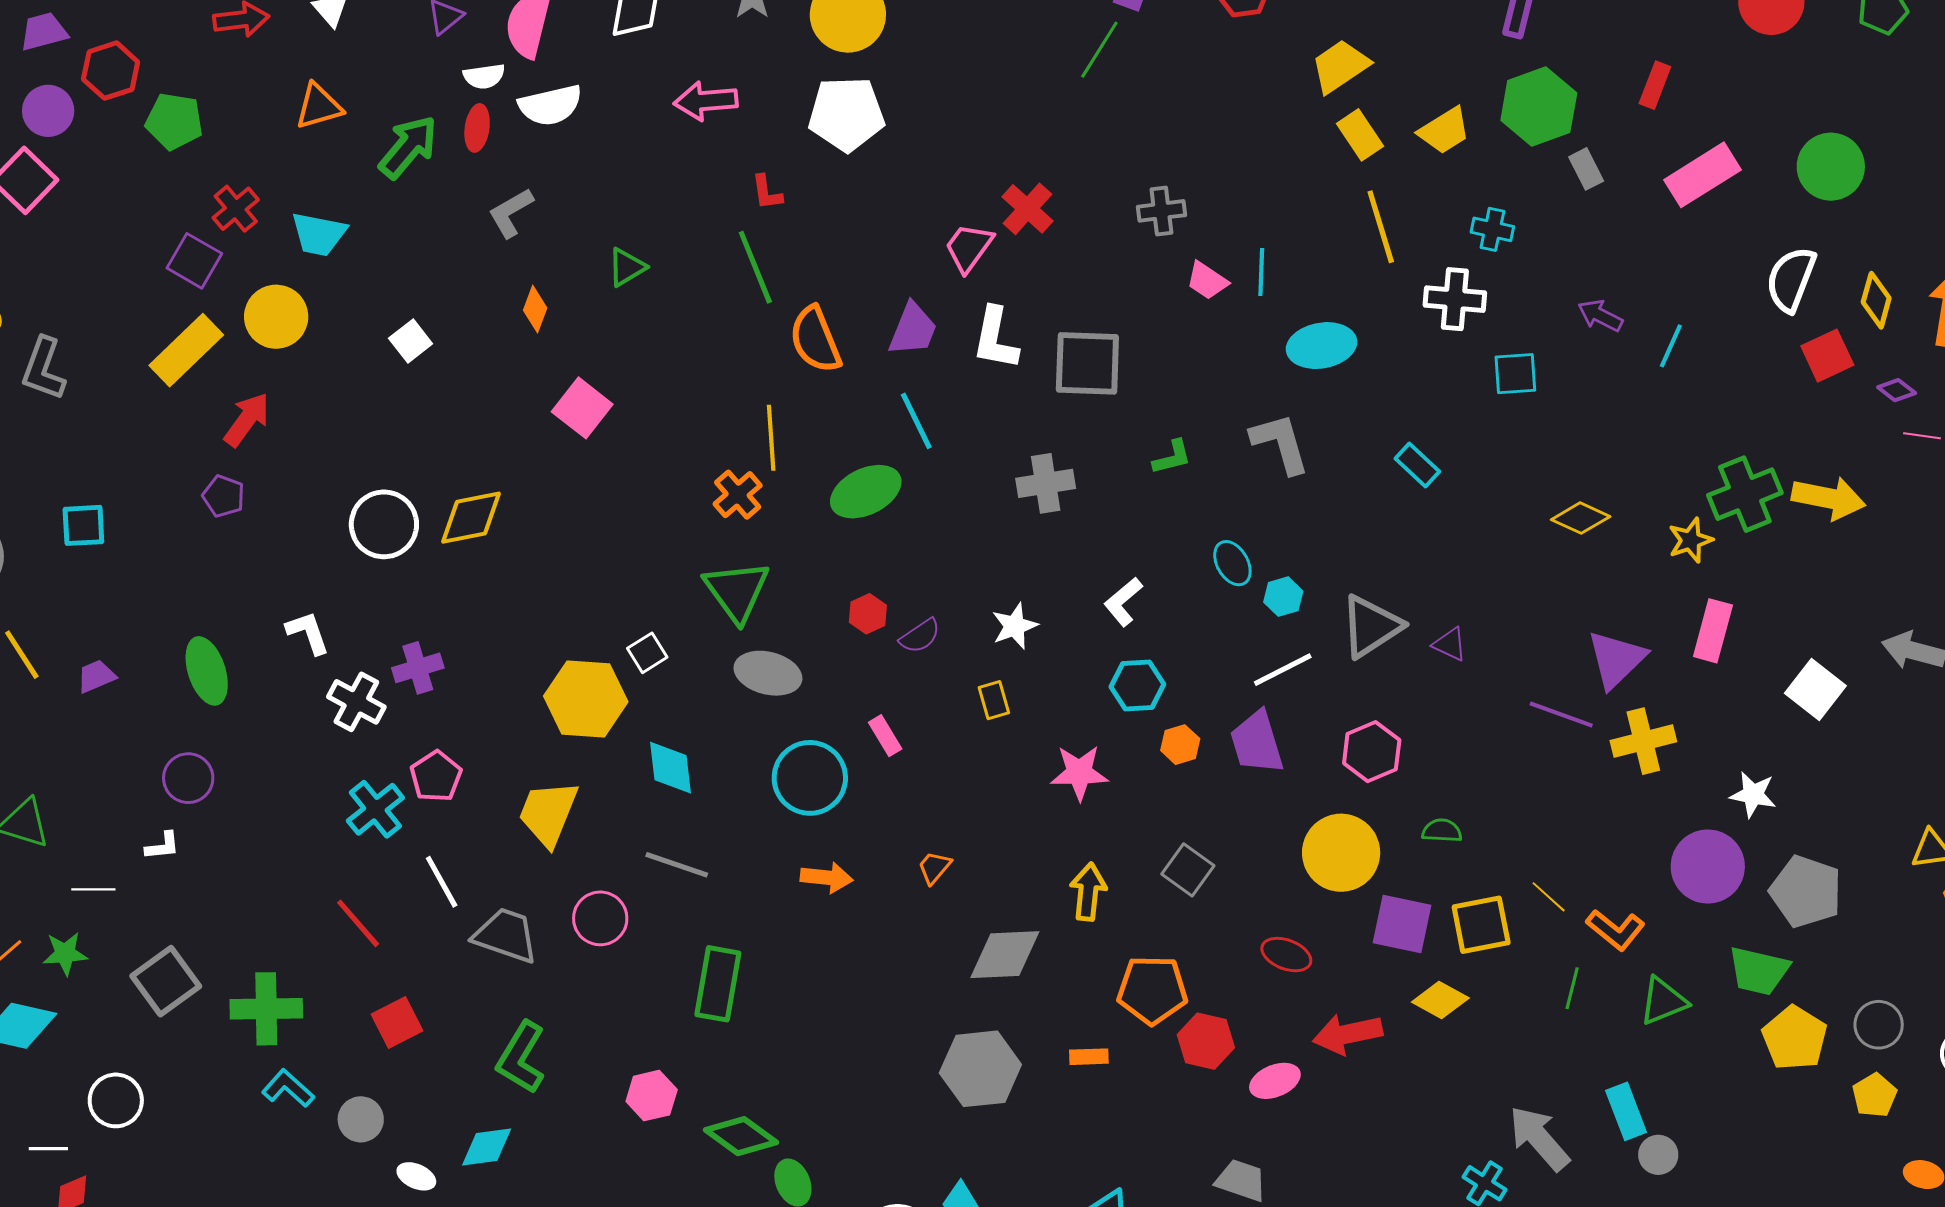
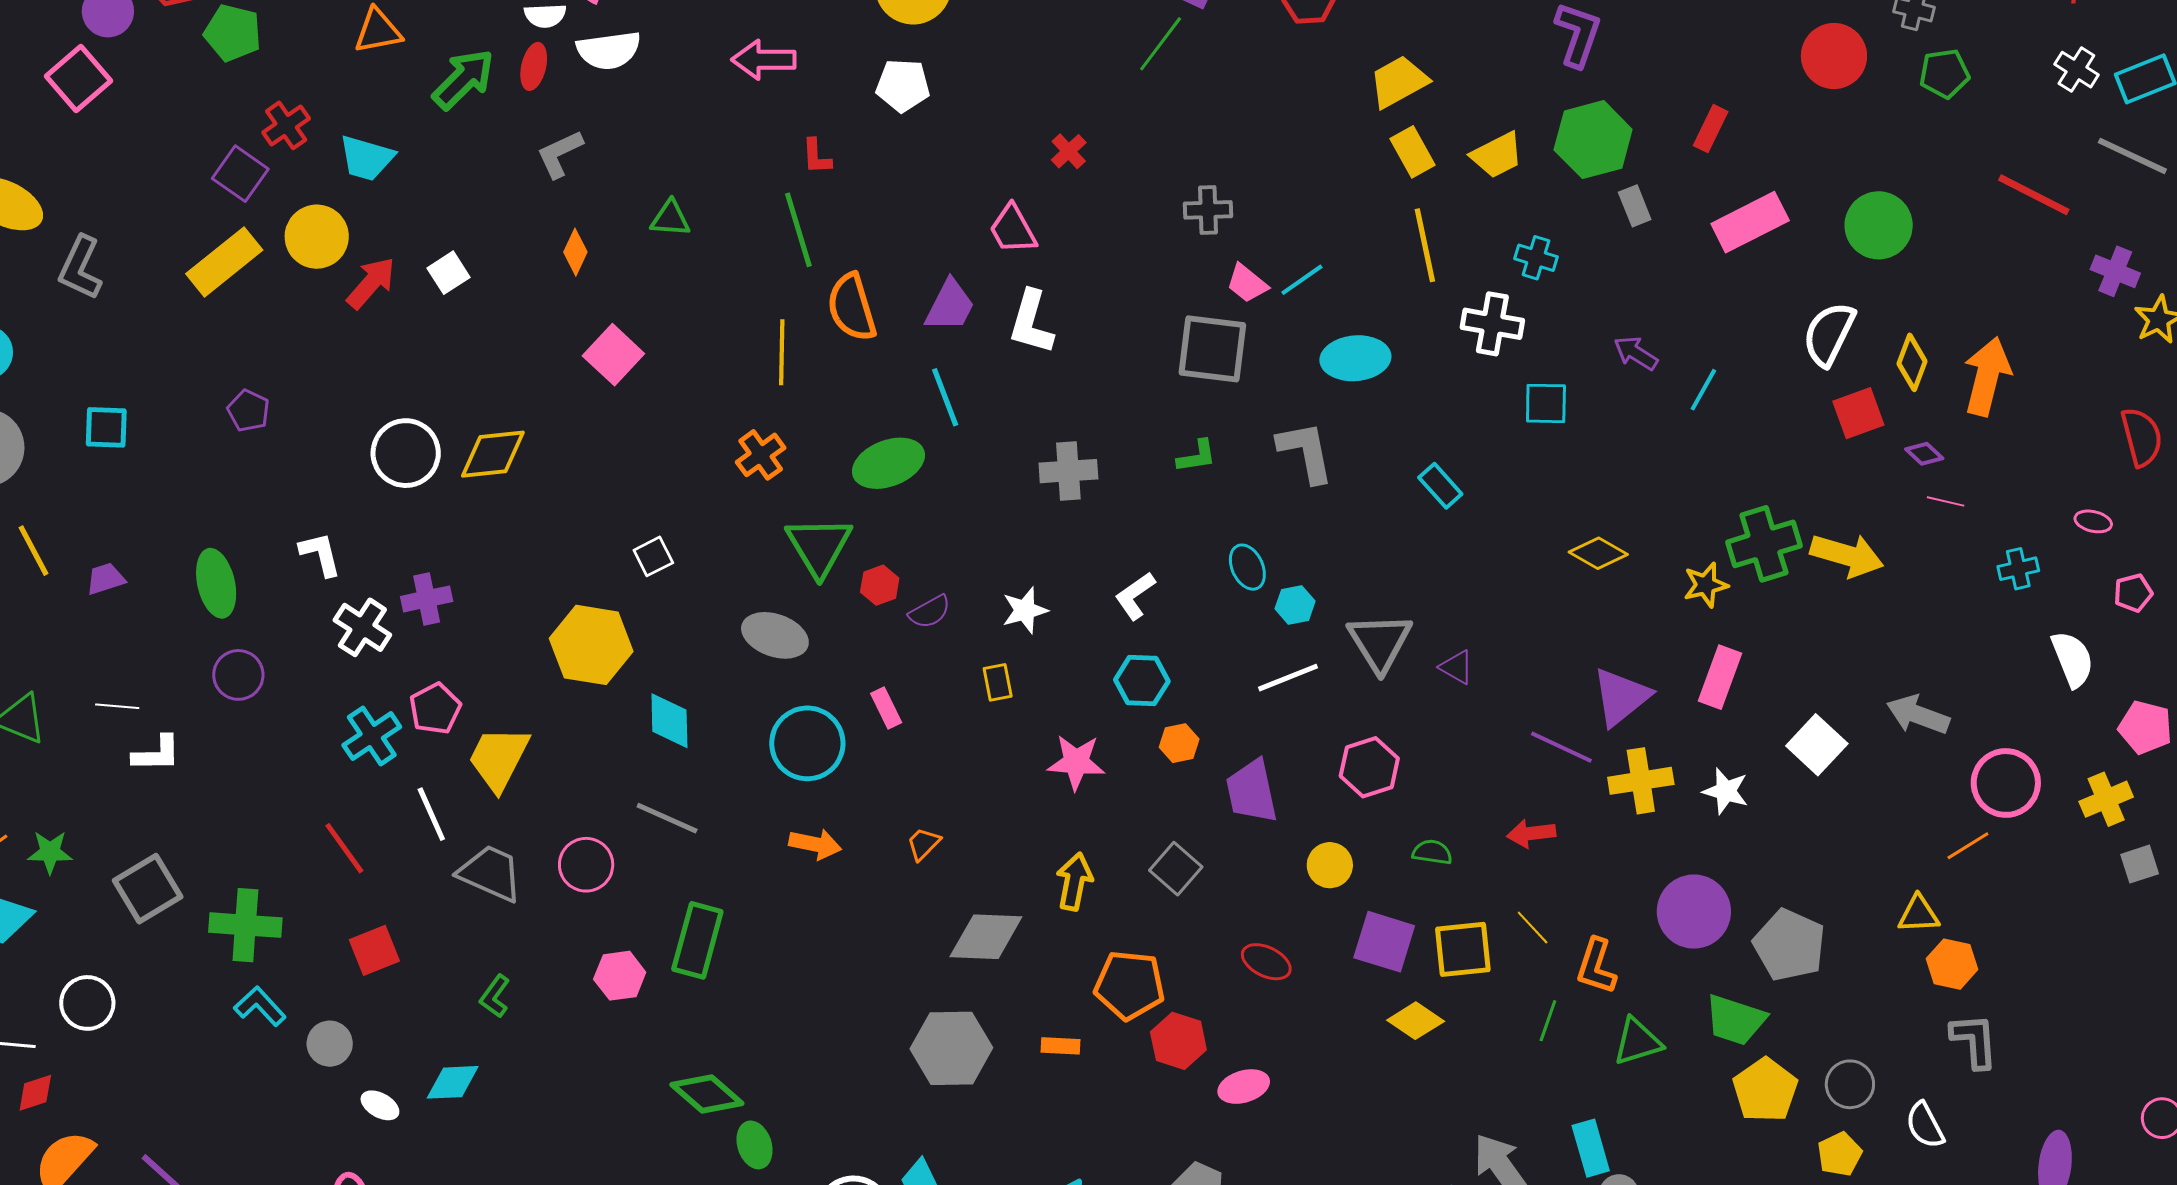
white pentagon: (846, 114) -> (903, 85), size x0.7
red cross: (1027, 209) -> (1069, 151), moved, size x0.7
pink trapezoid: (969, 247) -> (1013, 229), turned -70
green triangle: (627, 267) -> (670, 219), turned 30
cyan line: (1261, 272) -> (1302, 280), turned 48
gray square: (1087, 363) -> (1212, 349), moved
red arrow: (247, 420) -> (371, 283), moved
yellow line: (771, 438) -> (782, 352), moved
green triangle: (737, 591) -> (819, 546), moved
gray triangle: (1371, 626) -> (1380, 642), turned -34
white square: (647, 653) -> (653, 556), moved
purple trapezoid: (1257, 743) -> (1252, 791), moved
purple circle: (188, 778) -> (238, 675), moved
white star: (1753, 795) -> (1726, 791), moved
yellow trapezoid: (548, 813) -> (499, 758), moved
white L-shape: (163, 846) -> (157, 754), size x1.4
yellow circle: (1341, 853) -> (1330, 865), size x0.6
white line: (93, 889) -> (117, 706), moved
orange L-shape: (1616, 930) -> (1596, 966), turned 64
red arrow: (1348, 1034) -> (1531, 833), moved, size x0.7
green L-shape: (521, 1058) -> (495, 996), size x0.6
pink hexagon: (652, 1096) -> (620, 976), moved

